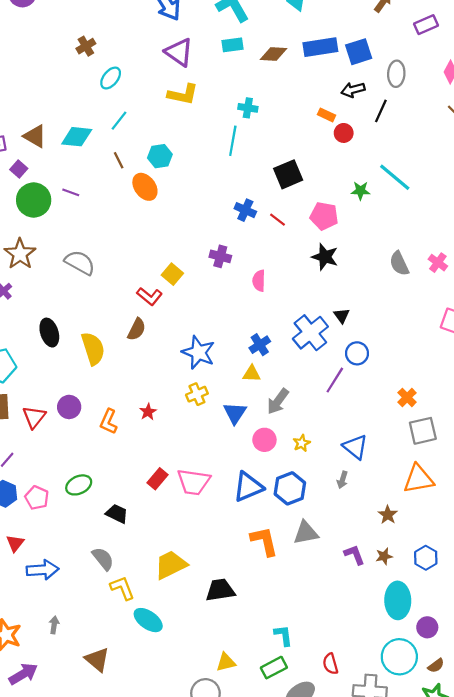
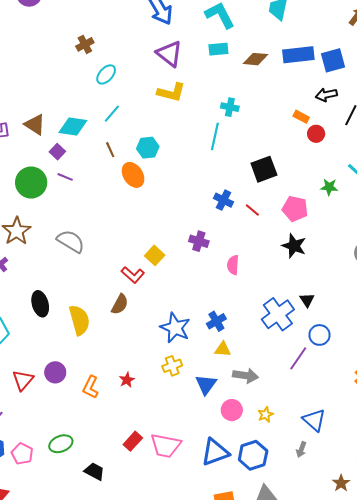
purple square: (19, 169) -> (57, 152), moved
blue cross: (260, 345) -> (216, 321), moved
gray arrow: (278, 401) -> (245, 376), turned -120

